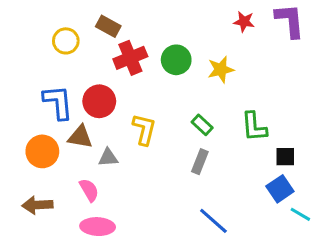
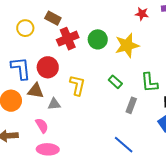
yellow star: (221, 69) -> (127, 45), size x1.4
gray rectangle: (200, 162) -> (131, 105), moved

